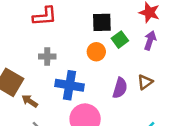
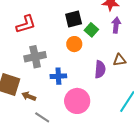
gray cross: (47, 57) -> (35, 57), size x1.5
brown triangle: (145, 82) -> (119, 60), turned 40
blue cross: (70, 85) -> (58, 76), size x0.7

